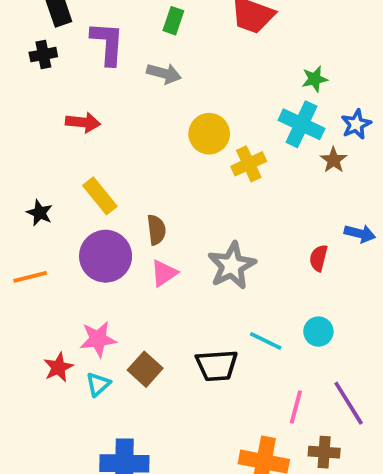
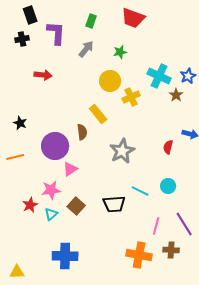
gray arrow: (164, 73) -> (86, 49), turned -66
green star: (315, 79) -> (120, 52), moved
yellow rectangle: (100, 196) -> (98, 114), moved
pink triangle: (164, 273) -> (70, 169), moved

